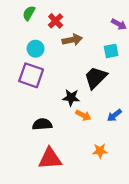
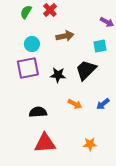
red cross: (56, 21) -> (50, 10), moved
purple square: (31, 75) -> (28, 68), turned -30
black star: (71, 98) -> (58, 75), moved
orange star: (100, 151) -> (90, 144), moved

